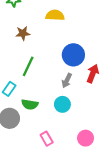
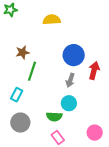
brown star: (23, 33) -> (23, 52), moved
green semicircle: (30, 104) -> (54, 117), moved

